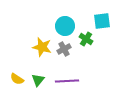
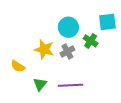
yellow semicircle: (17, 79) -> (18, 66), moved

